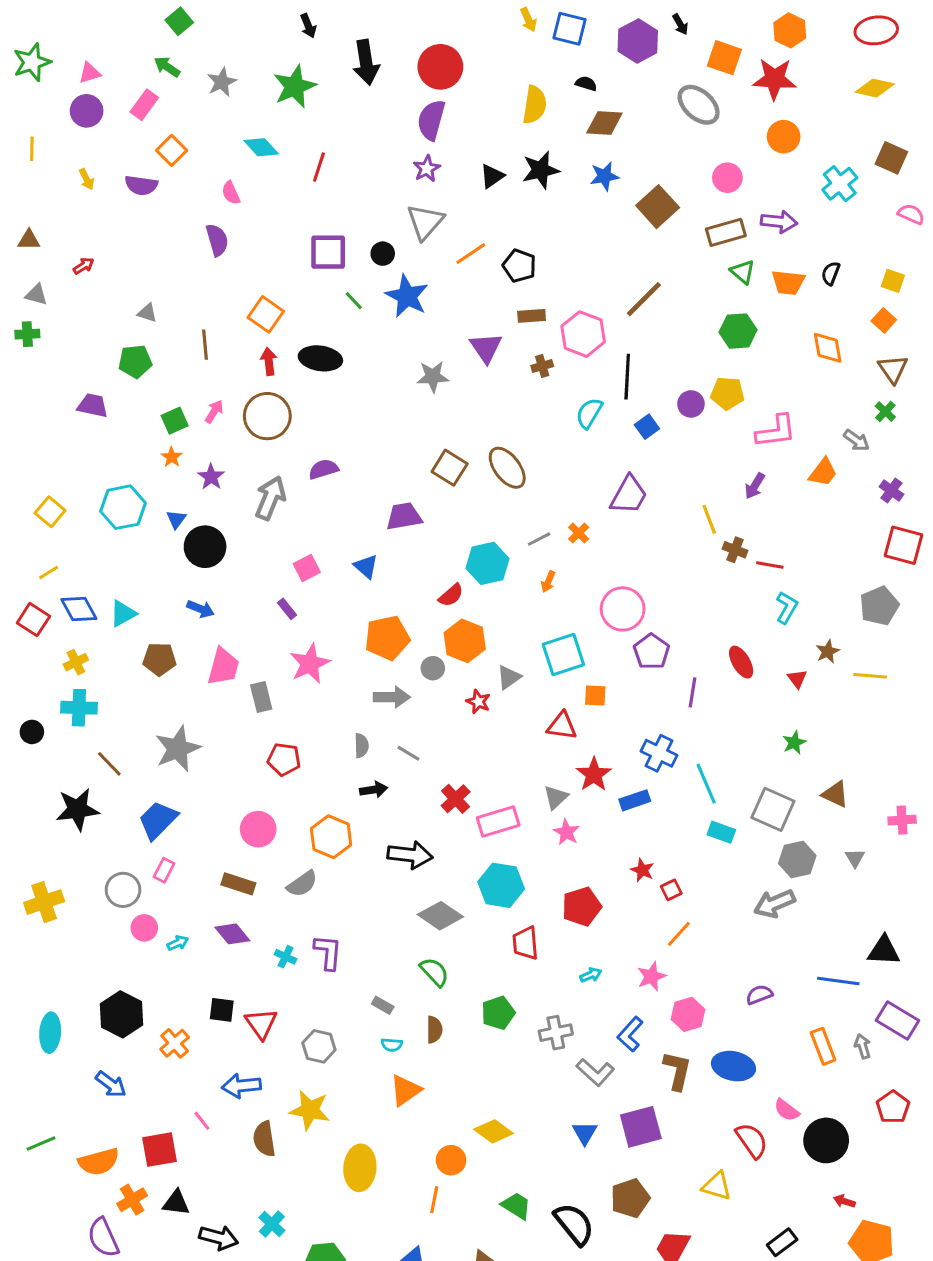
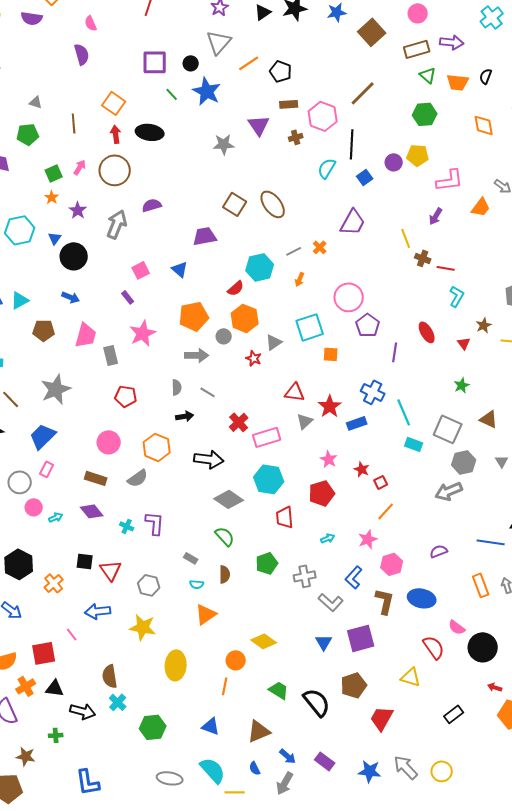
red triangle: (562, 726) -> (295, 392), moved
pink star: (566, 832) -> (329, 459), moved
brown semicircle: (264, 1139) -> (110, 676), moved

